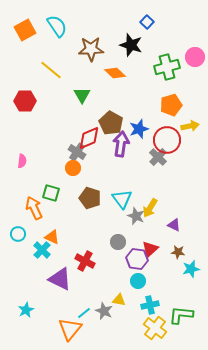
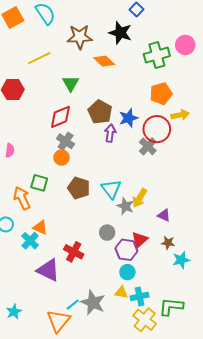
yellow line: (51, 70) -> (39, 58), turned -65
red diamond: (89, 138) -> (60, 117), moved
purple arrow: (121, 144) -> (110, 133), size x0.7
yellow triangle: (119, 300) -> (121, 292), moved
cyan star: (26, 310) -> (14, 312), moved
gray star: (104, 311) -> (93, 303), size x1.4

